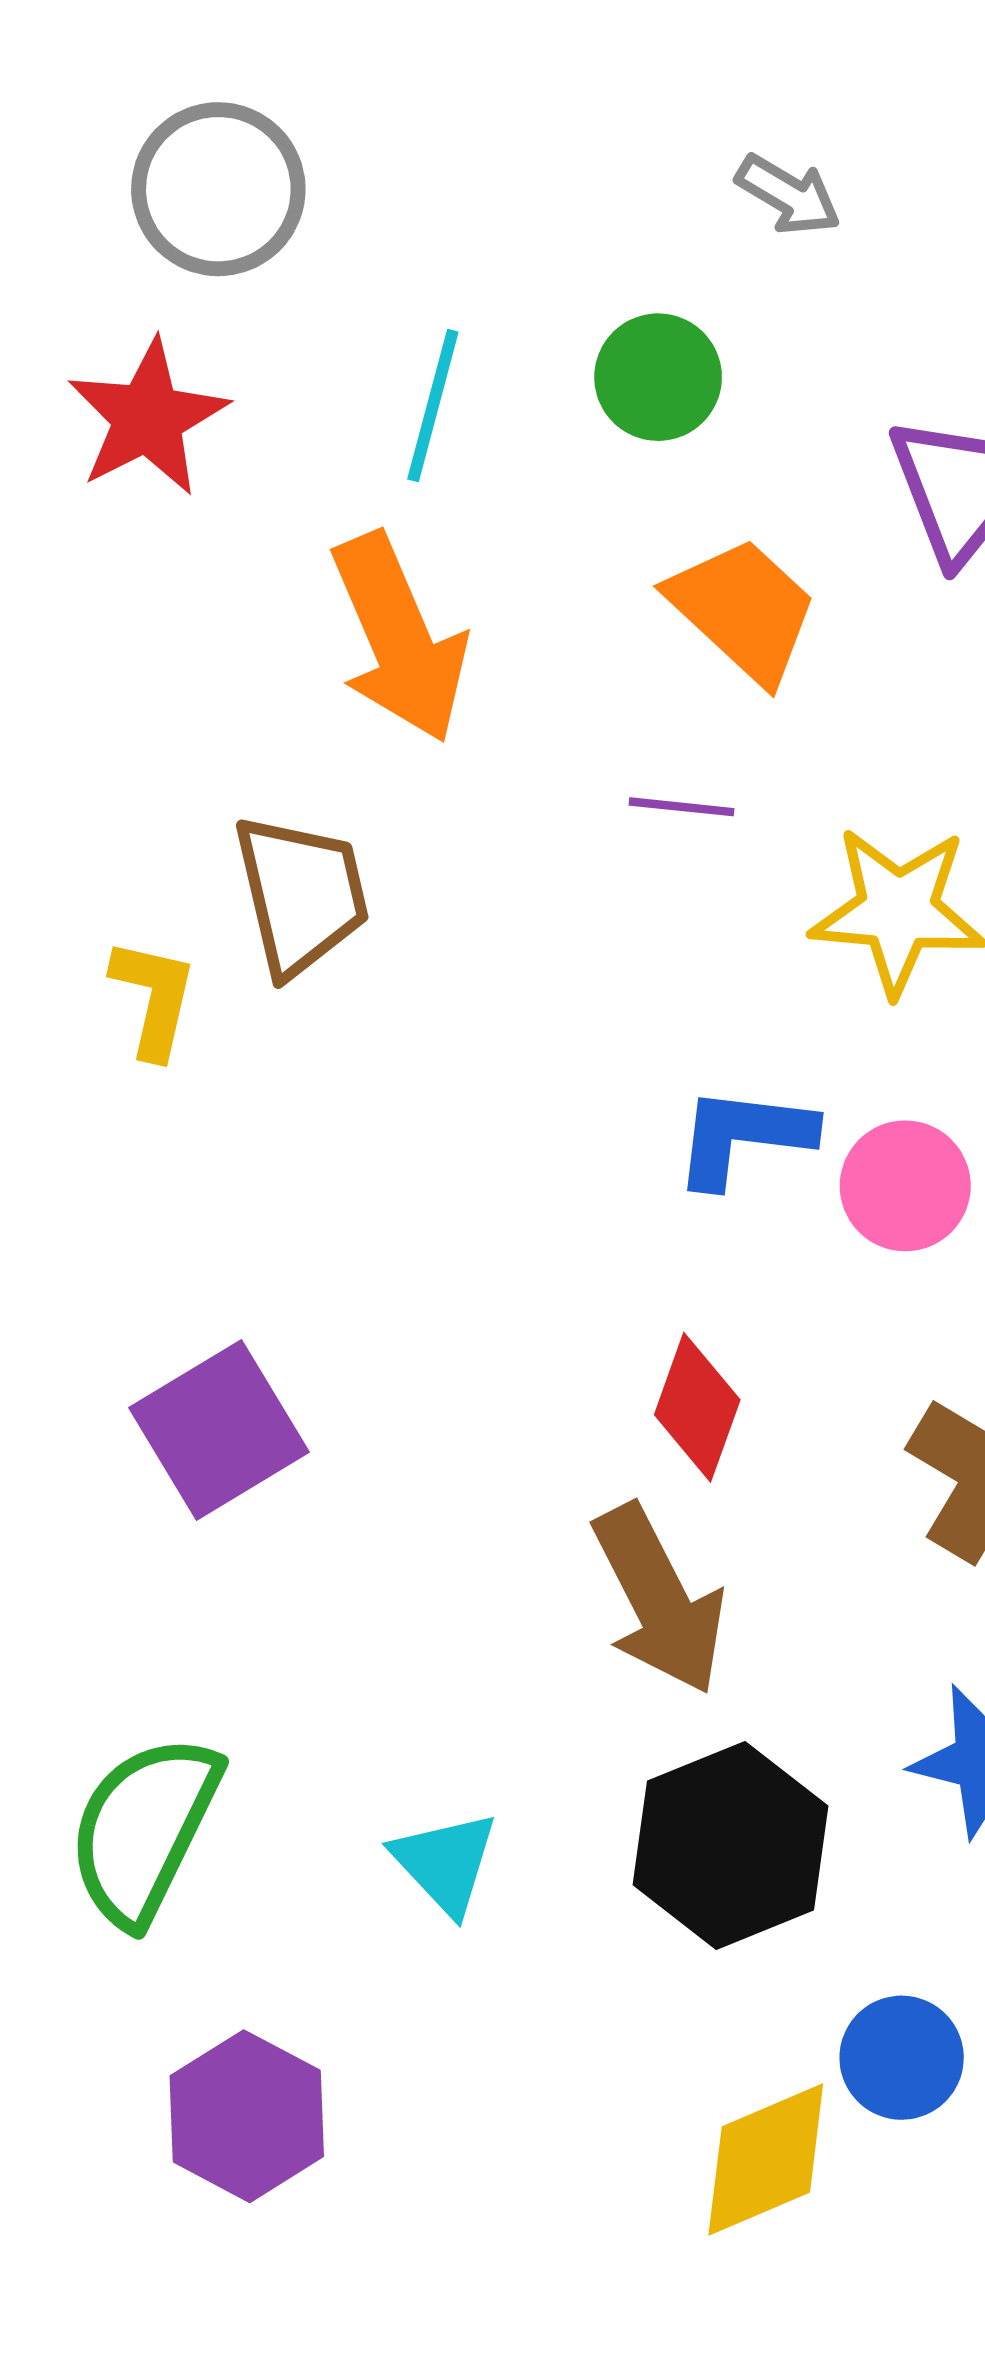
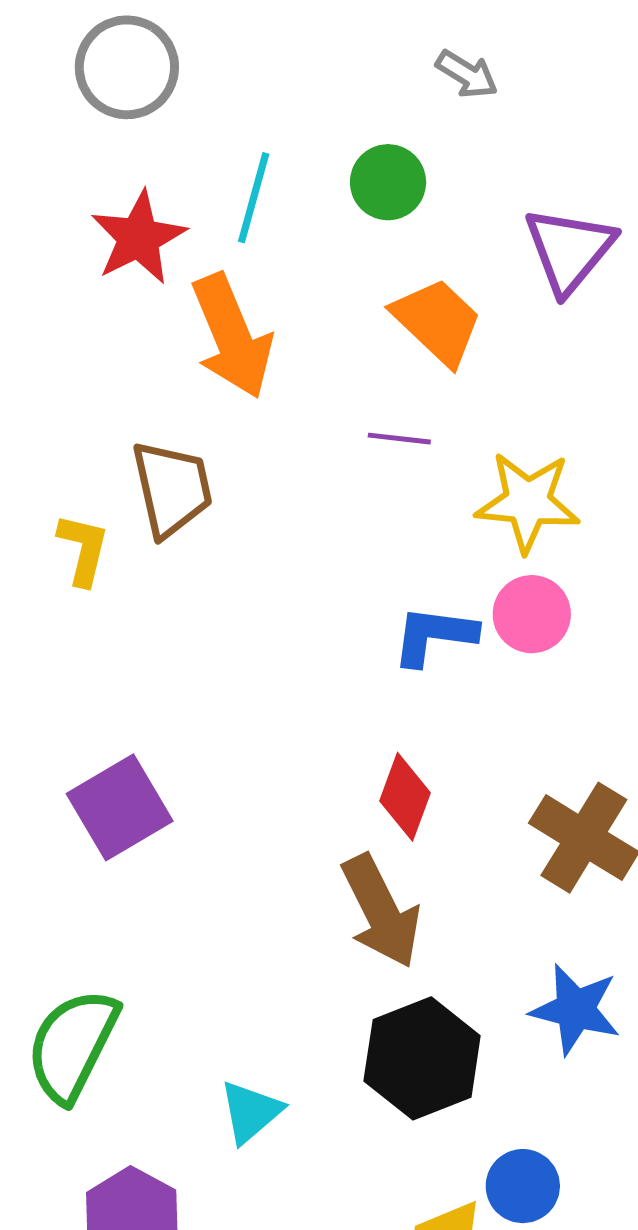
red star: (148, 418) -> (138, 238), moved
pink circle: (905, 1186) -> (532, 614), moved
cyan triangle: (445, 1863) -> (251, 1112), moved, turned 32

